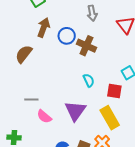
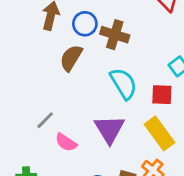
brown semicircle: (24, 54) -> (71, 58), moved
cyan semicircle: (89, 80) -> (124, 84), size x1.6
gray line: (31, 100) -> (45, 120), turned -40

